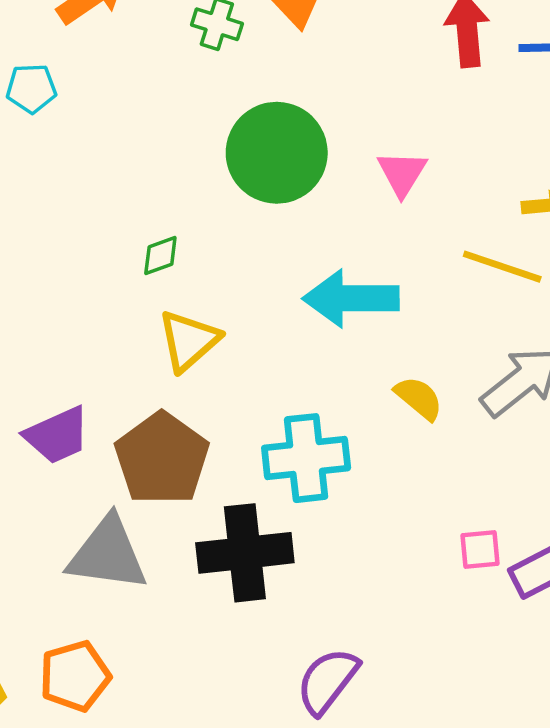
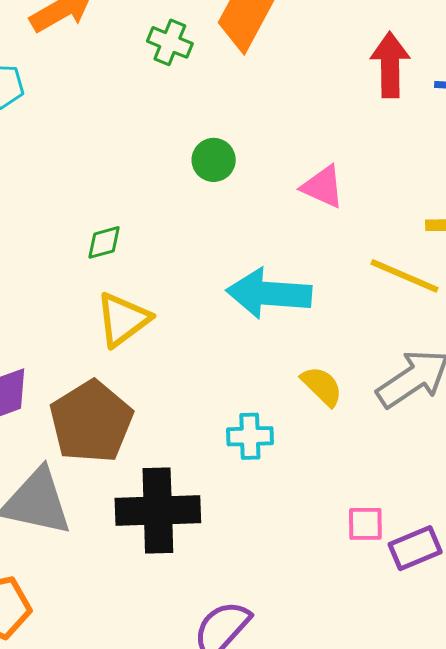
green circle: (277, 153) -> (214, 160), size x0.5
pink triangle: (402, 173) -> (323, 187), turned -42
cyan cross: (306, 458) -> (250, 436), moved, size x0.6

